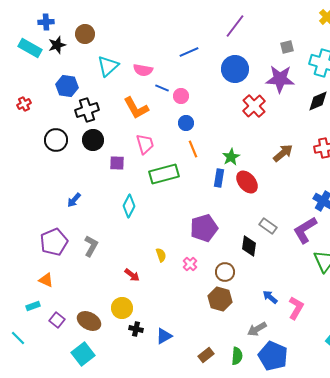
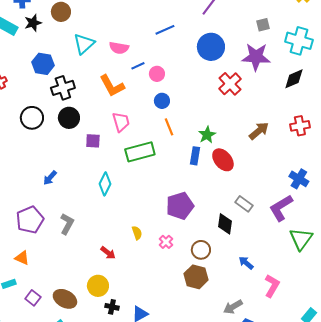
blue line: (162, 88) -> (138, 66), turned -48
blue arrow: (270, 297) -> (246, 263), moved

